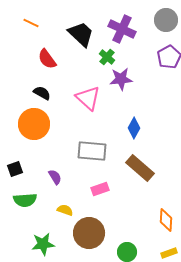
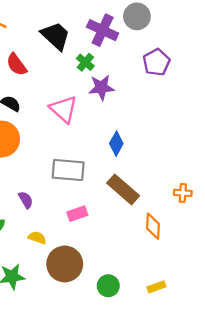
gray circle: (166, 20) -> (137, 16), moved
orange diamond: (166, 220) -> (153, 226), moved

